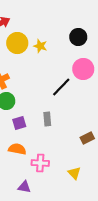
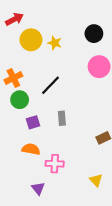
black line: (61, 87) -> (51, 85), moved
yellow triangle: (74, 173) -> (96, 180), moved
purple triangle: (24, 187) -> (38, 188), turned 40

